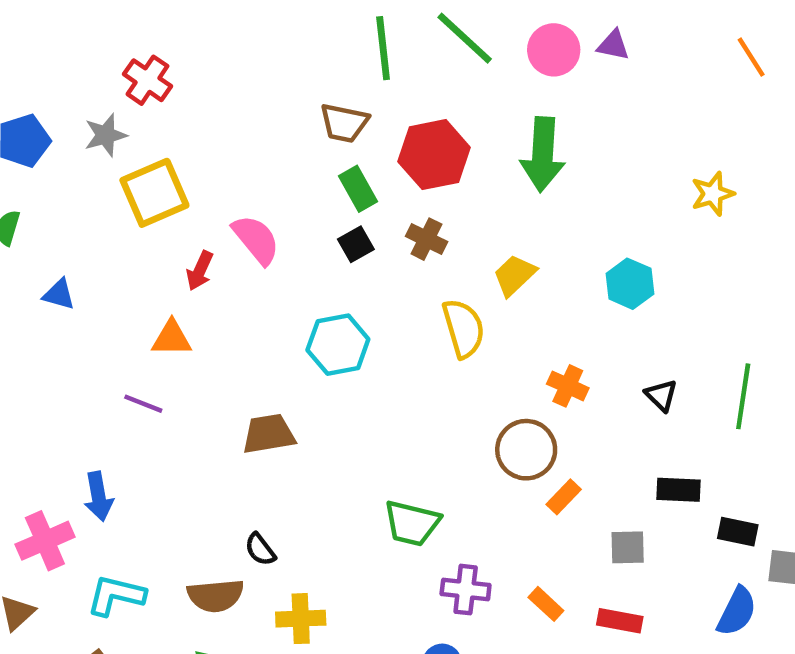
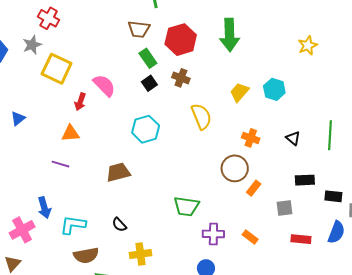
yellow square: (154, 193) -> (57, 69), turned -36
yellow trapezoid: (514, 275) -> (239, 92), moved
blue triangle: (59, 294) -> (18, 118), turned -49
cyan L-shape: (116, 595) -> (73, 225), moved
brown semicircle: (216, 596) -> (86, 255), moved
red rectangle: (620, 621) -> (301, 239), moved

